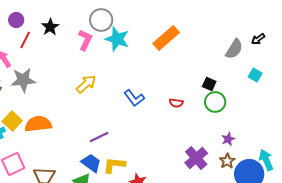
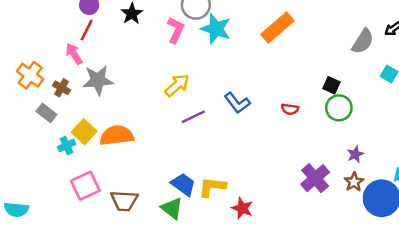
red line: (25, 40) -> (87, 30), moved
purple line: (99, 137) -> (193, 117), moved

